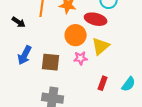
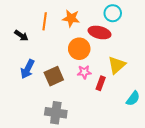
yellow triangle: (101, 46) -> (117, 65), moved
brown square: (51, 62) -> (54, 76), turned -30
red rectangle: (103, 83) -> (101, 83), moved

